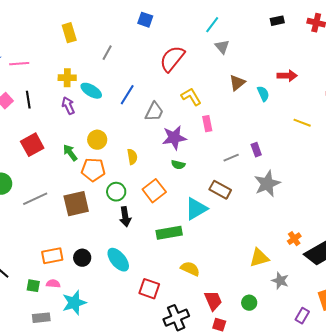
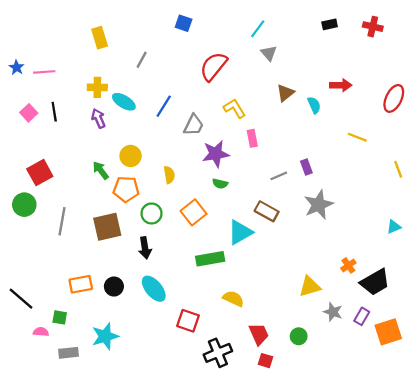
red square: (32, 145) -> (40, 173), moved
gray line: (35, 199) -> (62, 221), turned -55
black arrow: (125, 217) -> (145, 248), moved
pink semicircle: (53, 284) -> (41, 332), moved
purple rectangle: (302, 316) -> (362, 316), moved

